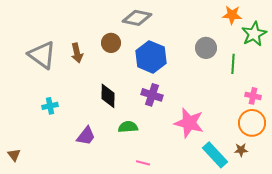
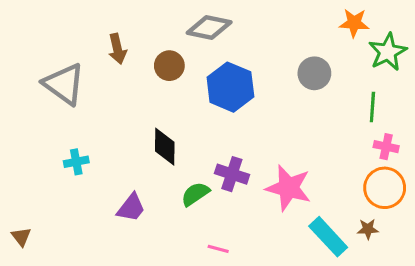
brown arrow: (77, 53) -> (117, 49), moved
green line: (233, 64) -> (372, 107), moved
purple cross: (152, 95) -> (232, 174), moved
green semicircle: (128, 127) -> (195, 194), turned -30

